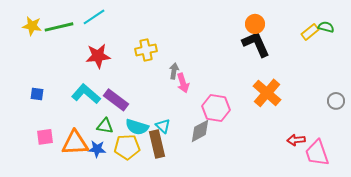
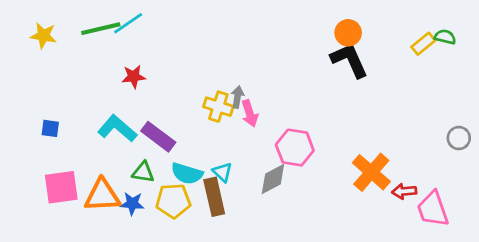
green line: (59, 27) -> (101, 29), moved
yellow cross: (146, 50) -> (218, 107), moved, turned 30
red star: (98, 56) -> (134, 77), size x0.7
orange cross: (267, 93) -> (371, 172), moved
pink square: (45, 137) -> (61, 187), size x1.5

